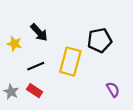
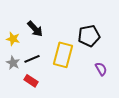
purple semicircle: (113, 90) -> (101, 69), moved
gray star: (11, 92) -> (13, 63), moved

